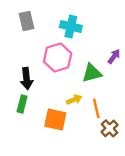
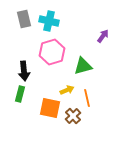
cyan cross: (71, 27) -> (49, 21), moved
purple arrow: (114, 56) -> (103, 36), moved
brown cross: (110, 128) -> (73, 116), moved

